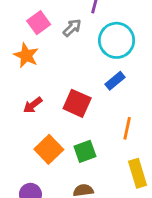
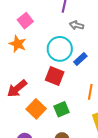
gray arrow: (72, 28) -> (77, 25), moved, turned -120
cyan circle: (117, 40) -> (60, 49), moved
red arrow: (33, 105) -> (17, 88), moved, size x1.5

